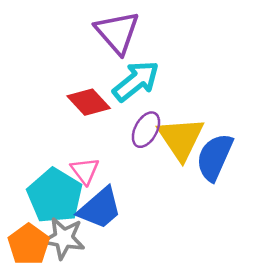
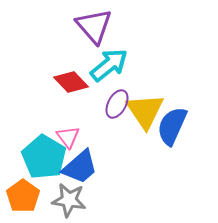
gray star: (64, 238) -> (69, 200), moved

